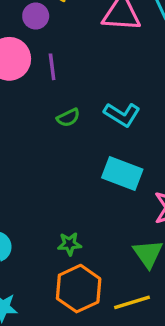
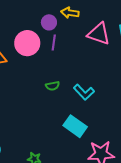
purple line: (52, 67) -> (54, 42), moved

